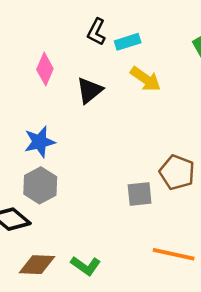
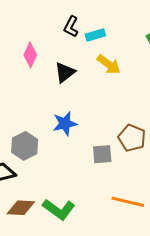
blue star: (40, 142) -> (65, 124), moved
green L-shape: (86, 266) -> (59, 209), size x1.4

